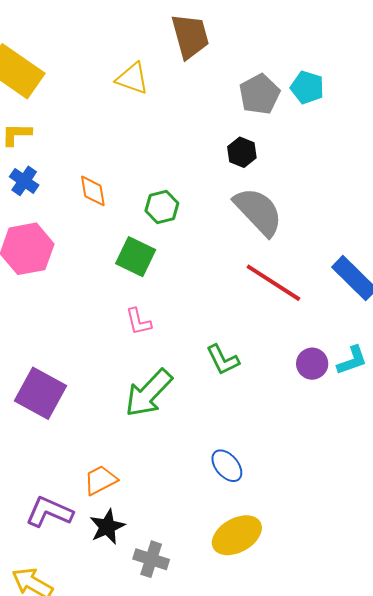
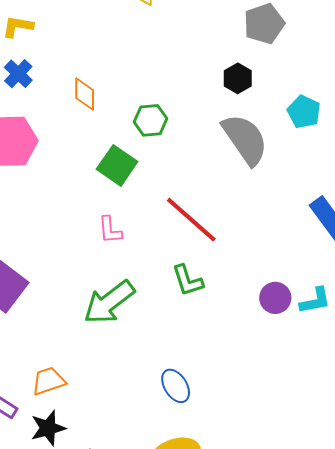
cyan pentagon: (307, 87) -> (304, 112), moved
red line: (273, 283) -> (191, 220), moved

